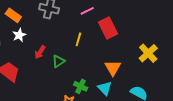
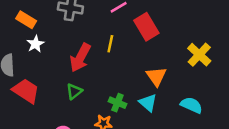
red arrow: (40, 52) -> (80, 58), moved, size x1.6
green triangle: (58, 61) -> (74, 91), moved

